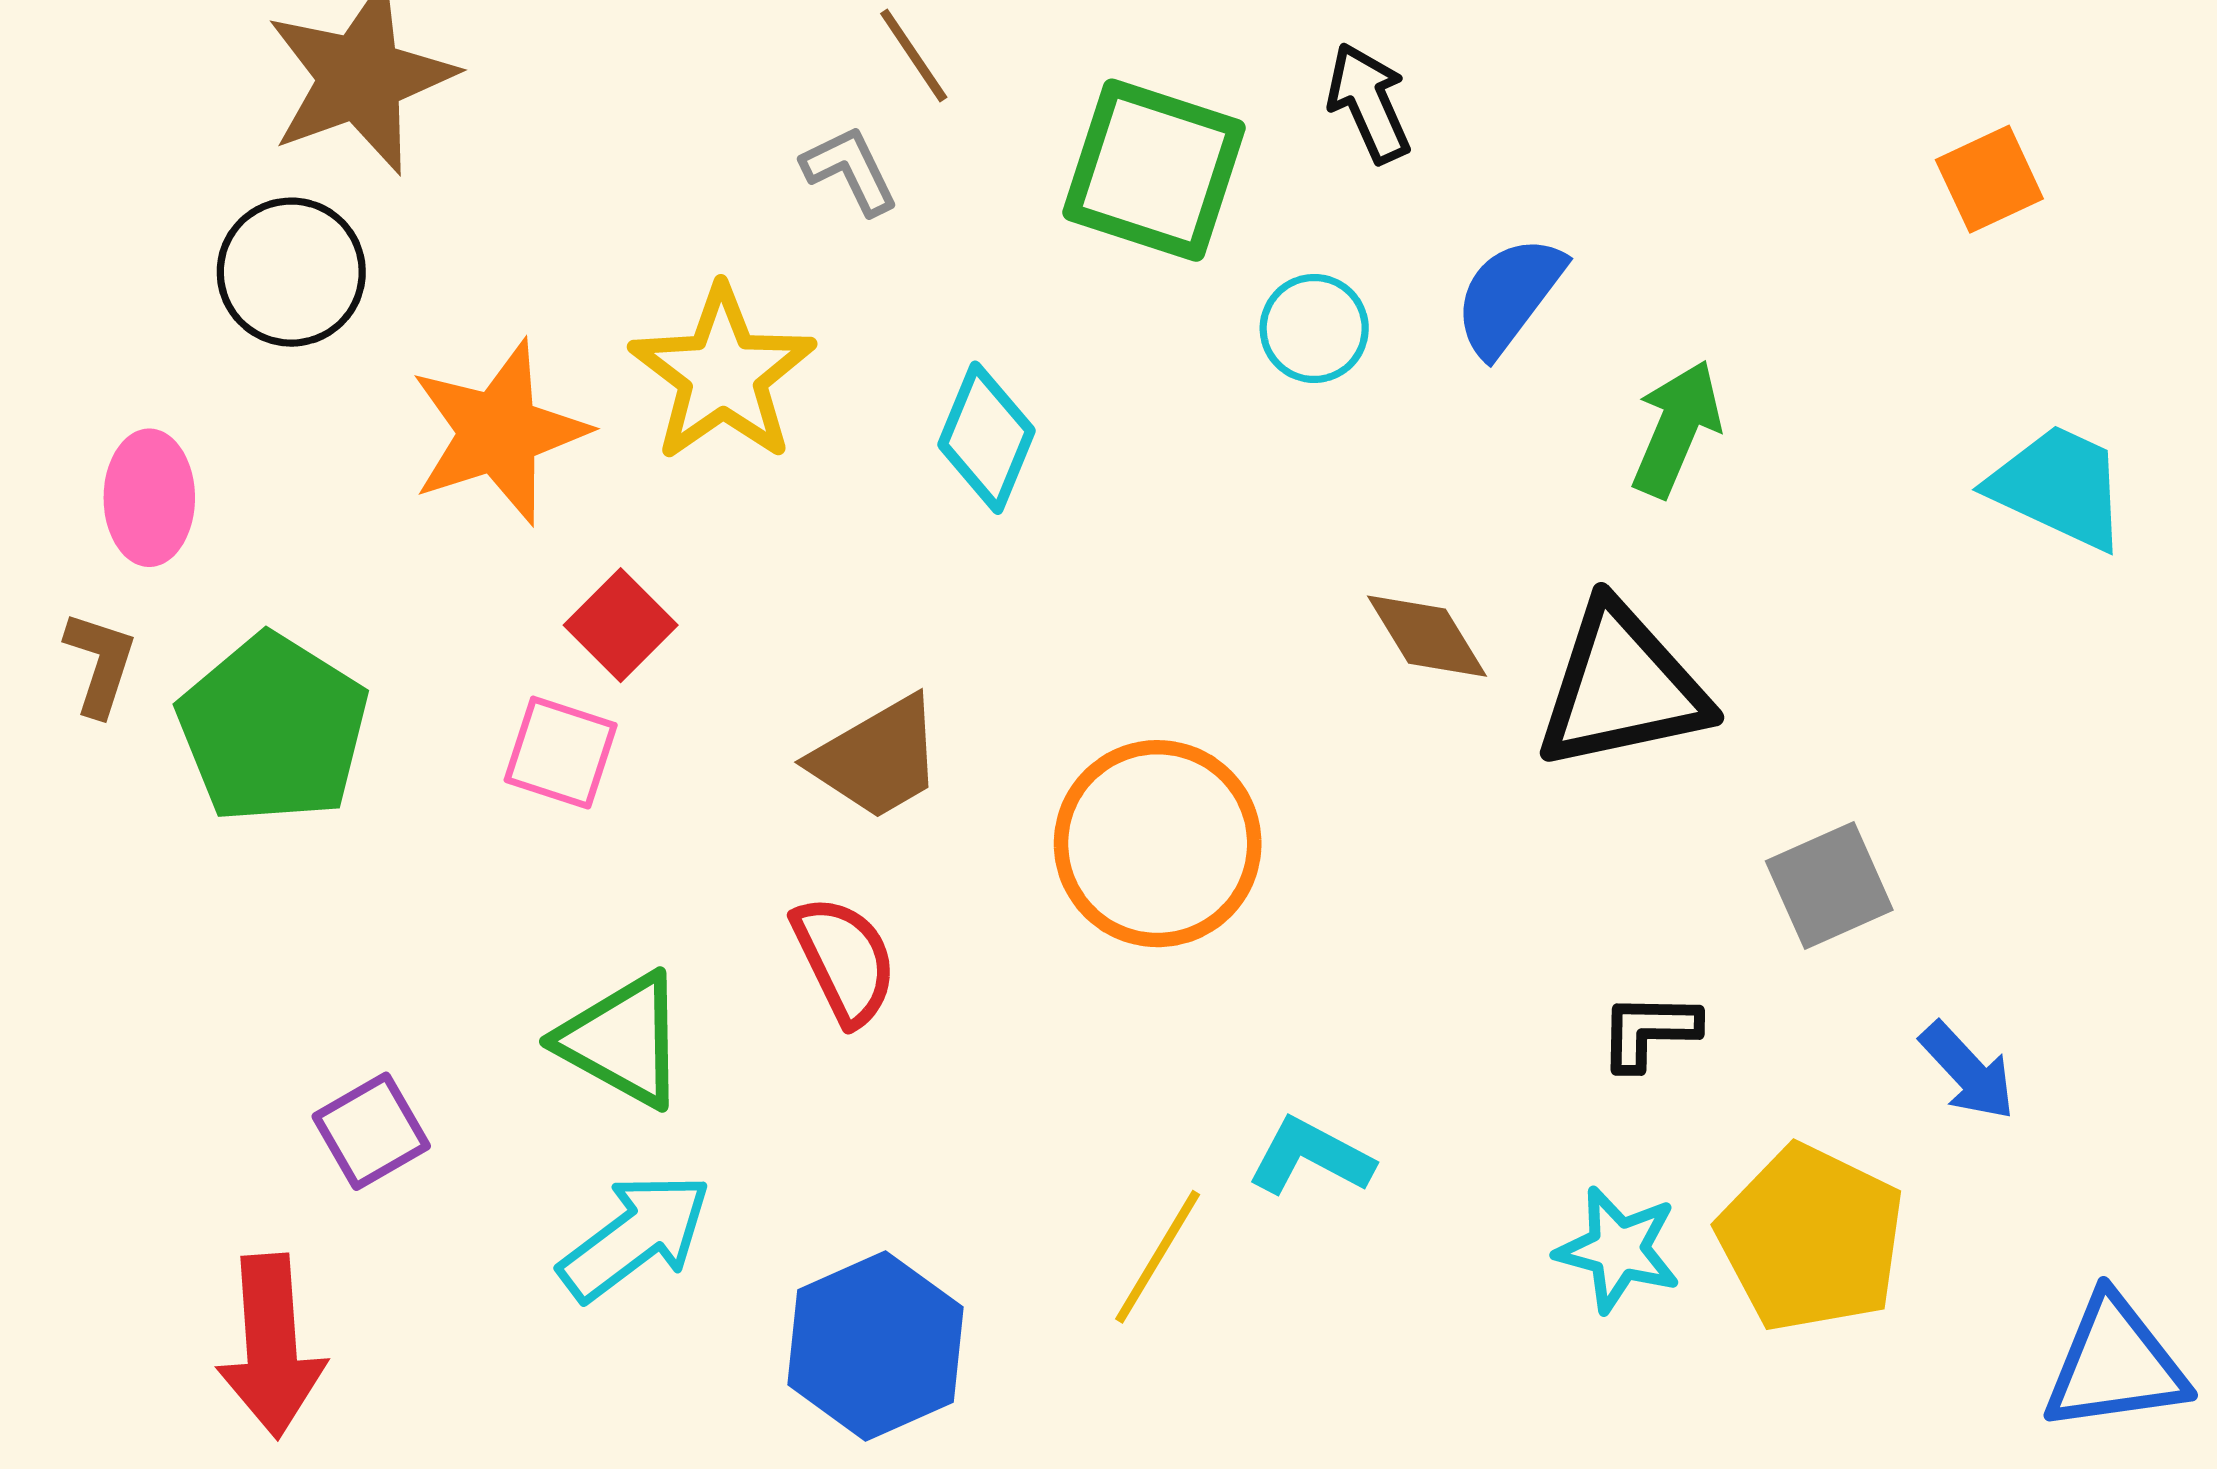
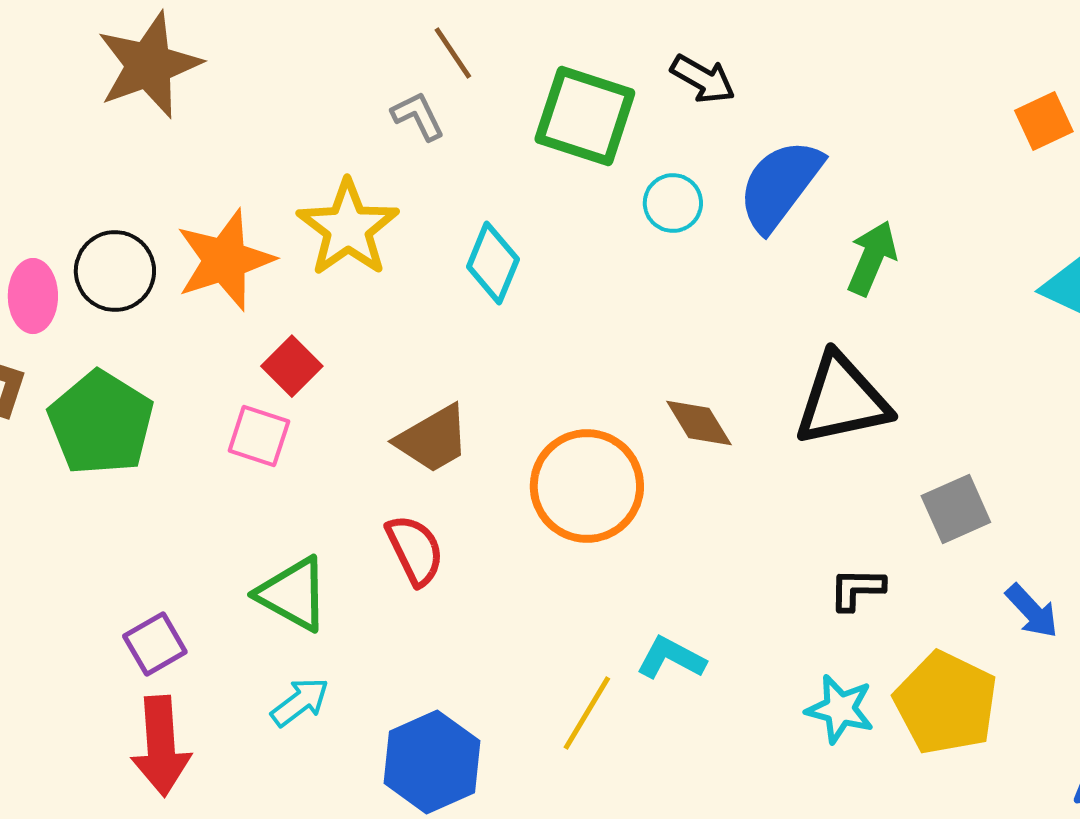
black arrow: (1369, 103) -> (703, 79), turned 144
black circle: (291, 272) -> (115, 271), moved
blue semicircle: (1509, 296) -> (780, 185), size x1.4
brown diamond: (1427, 636) -> (699, 423), moved
cyan arrow: (635, 1237) -> (300, 702), size x0.7
red arrow: (271, 1346) -> (161, 746), moved

